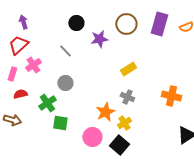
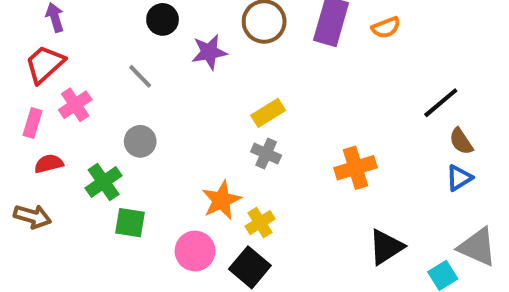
orange cross: (171, 96) -> (355, 168), turned -30
gray cross: (127, 97) -> (266, 154), moved

